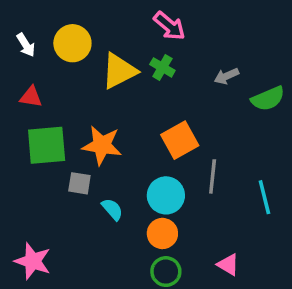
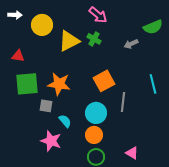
white arrow: (26, 45) -> (15, 15), moved, turned -56
green semicircle: (268, 99) -> (153, 27), moved
cyan line: (264, 197) -> (153, 84), moved
pink star: (33, 261) -> (51, 141), moved

